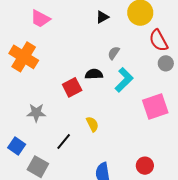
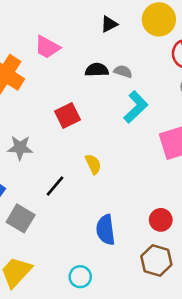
pink trapezoid: (40, 19) -> (47, 47), moved
gray semicircle: (114, 53) -> (123, 71), turned 72
black semicircle: (94, 74) -> (97, 70), moved

